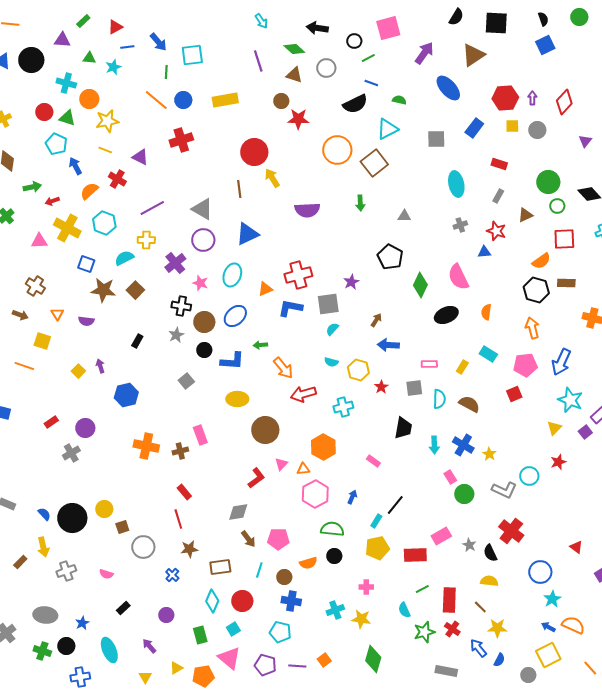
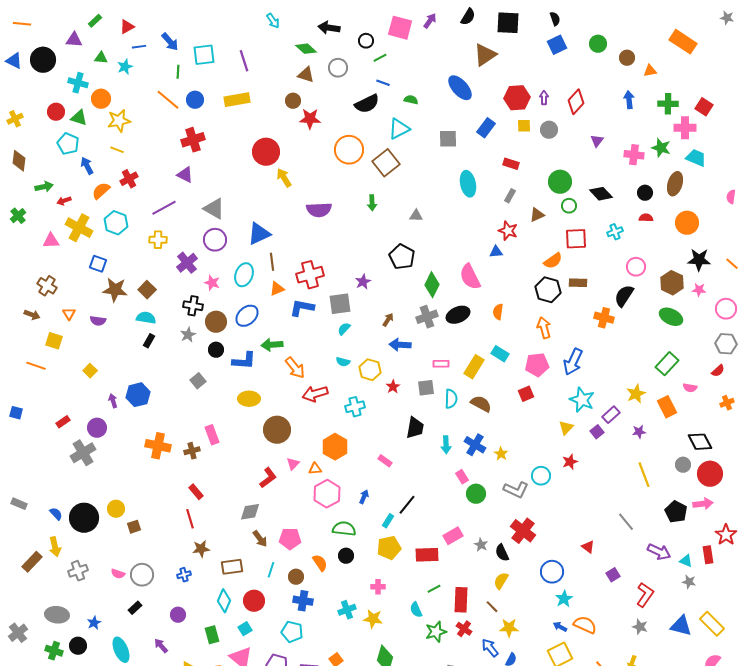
green circle: (579, 17) -> (598, 44), moved
pink square: (388, 28) -> (400, 28), turned 30
purple arrow: (424, 53) -> (430, 21), moved, size x0.7
purple line: (258, 61) -> (244, 61), moved
purple triangle: (140, 157) -> (185, 175), moved
red cross: (117, 179) -> (129, 179), turned 30
brown line: (239, 189) -> (272, 262), moved
gray cross: (460, 225) -> (427, 317), moved, size x1.5
cyan semicircle: (124, 258) -> (146, 318), moved, turned 36
green arrow: (260, 345) -> (272, 345), size x1.5
purple arrow: (100, 366) -> (113, 401), moved
yellow rectangle: (462, 367) -> (474, 367), size x1.6
gray cross: (71, 453) -> (83, 453), size x1.4
gray circle: (143, 547) -> (142, 575), moved
brown rectangle: (20, 562) -> (32, 562), size x1.5
orange semicircle: (308, 563) -> (320, 563), turned -108
blue cross: (172, 575) -> (184, 575), turned 32
yellow semicircle: (489, 581) -> (501, 581), turned -66

